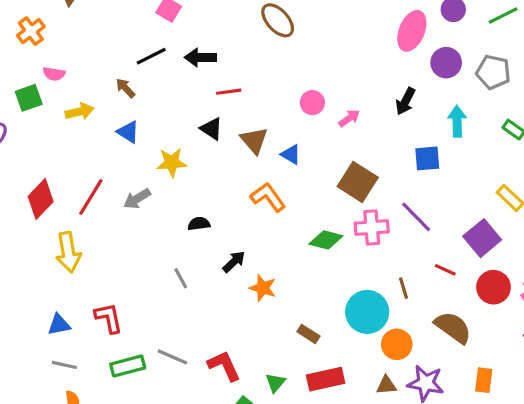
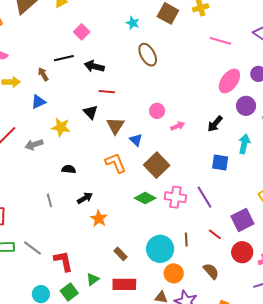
blue triangle: (128, 132) -> (38, 102), turned 49
brown square: (358, 182) -> (157, 165), moved
brown semicircle: (453, 327) -> (211, 271), size x0.7

